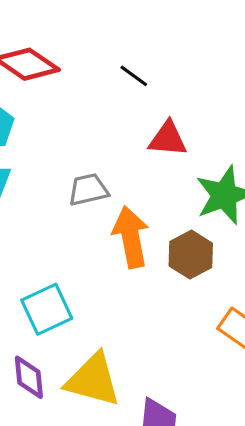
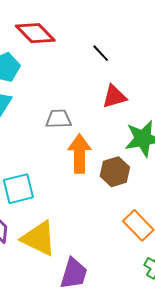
red triangle: (168, 139) -> (114, 97), turned -32

